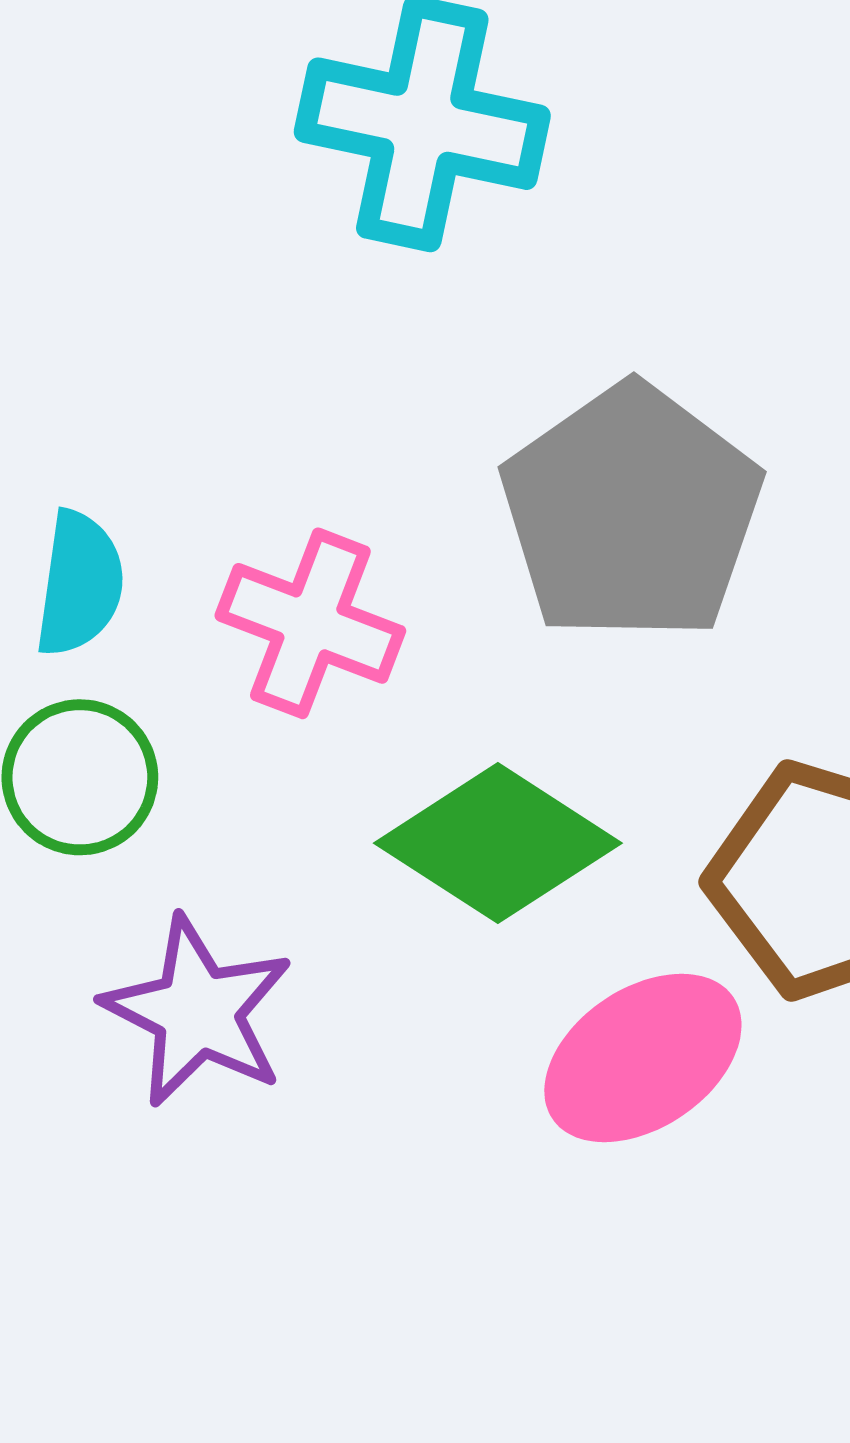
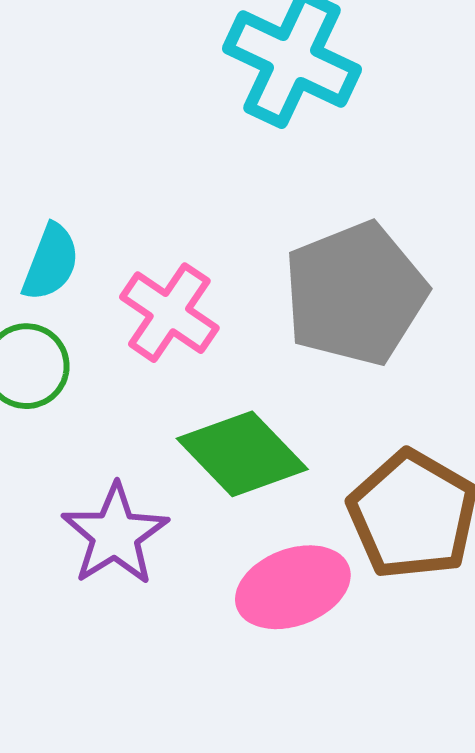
purple star: (198, 1012) -> (115, 535), moved

